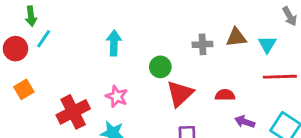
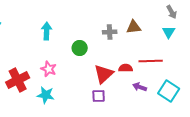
cyan triangle: (267, 44) -> (169, 32), moved
red line: (280, 77) -> (151, 61), moved
red triangle: (180, 94) -> (104, 74), moved

